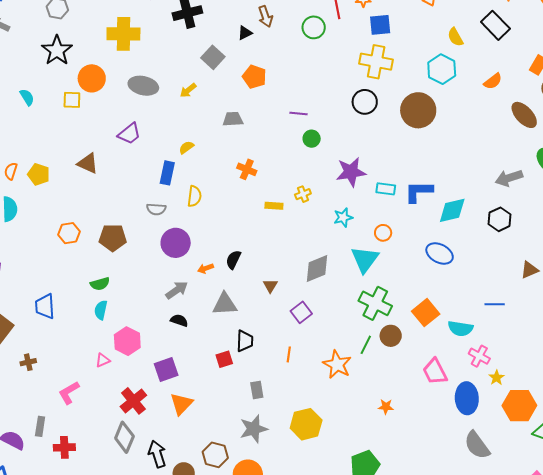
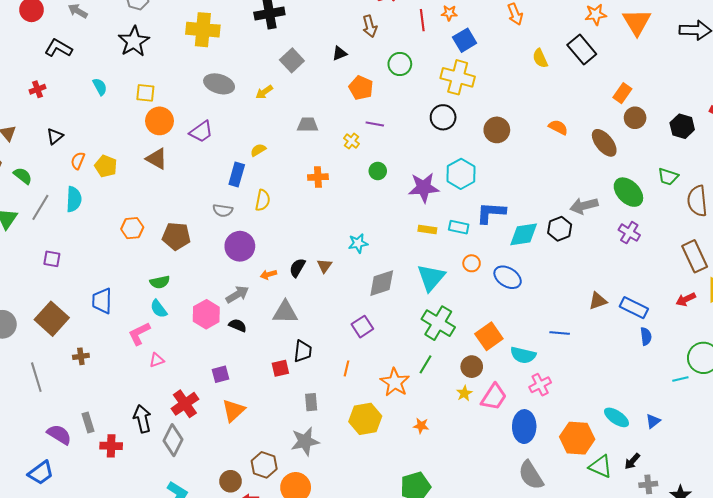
brown arrow: (265, 16) -> (370, 26), moved
blue square: (380, 25) -> (465, 40), turned -30
green circle: (314, 27) -> (400, 64), moved
black triangle: (245, 33) -> (340, 53), moved
cyan hexagon: (442, 69) -> (461, 174), moved
orange pentagon: (254, 77) -> (361, 88), moved
orange circle: (92, 78) -> (159, 121), moved
orange semicircle: (493, 81) -> (558, 127), moved, turned -120
brown circle: (418, 110) -> (497, 130), size x0.7
green circle: (312, 139) -> (378, 171), moved
orange cross: (247, 169) -> (318, 177), turned -30
cyan rectangle: (386, 189) -> (459, 227), moved
yellow cross: (303, 194) -> (352, 141), moved, turned -35
yellow rectangle: (274, 206) -> (427, 229), moved
cyan star: (343, 217) -> (358, 243), moved
black hexagon: (500, 219) -> (560, 229), moved
orange circle: (383, 233) -> (472, 263), moved
brown triangle: (270, 286) -> (325, 266), moved
cyan semicircle: (101, 310) -> (159, 309), turned -54
brown circle: (391, 336) -> (472, 367), moved
pink hexagon: (127, 341) -> (206, 314), moved
pink cross: (479, 356) -> (540, 385), turned 30
purple square: (166, 369) -> (221, 374), size x0.7
pink trapezoid: (435, 372) -> (494, 397), turned -124
yellow star: (497, 378) -> (464, 393), moved
pink L-shape: (69, 393) -> (139, 334), moved
orange star: (386, 407) -> (421, 426), moved
yellow hexagon: (306, 424) -> (365, 419), moved
gray rectangle: (40, 426) -> (88, 423), turned -30
black arrow: (157, 454) -> (142, 419), moved

